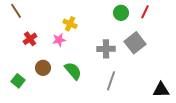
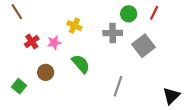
pink star: (59, 40) -> (54, 43), moved
gray cross: (106, 49) -> (113, 33), moved
green semicircle: (73, 71) -> (81, 64), moved
black triangle: (161, 90) -> (171, 96), turned -42

